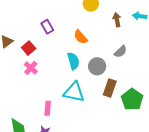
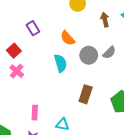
gray circle: (97, 66) -> (89, 55), moved
brown rectangle: (110, 88) -> (86, 94), moved
cyan triangle: (74, 92) -> (62, 125), moved, size x0.6

